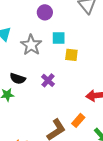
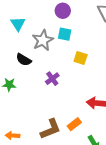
cyan square: (59, 38) -> (65, 34), moved
black semicircle: (18, 79) -> (24, 60), moved

